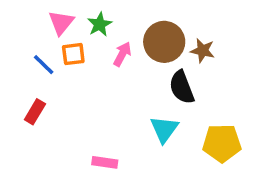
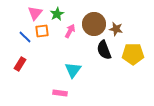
cyan triangle: (164, 129) -> (73, 70), moved
yellow pentagon: (222, 143) -> (133, 54), moved

